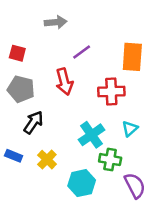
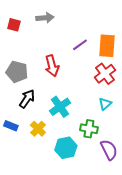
purple line: (82, 52) -> (80, 45), moved
red square: (17, 53) -> (14, 25), moved
red cross: (111, 92) -> (105, 74), moved, turned -35
cyan cross: (92, 135) -> (60, 107), moved

